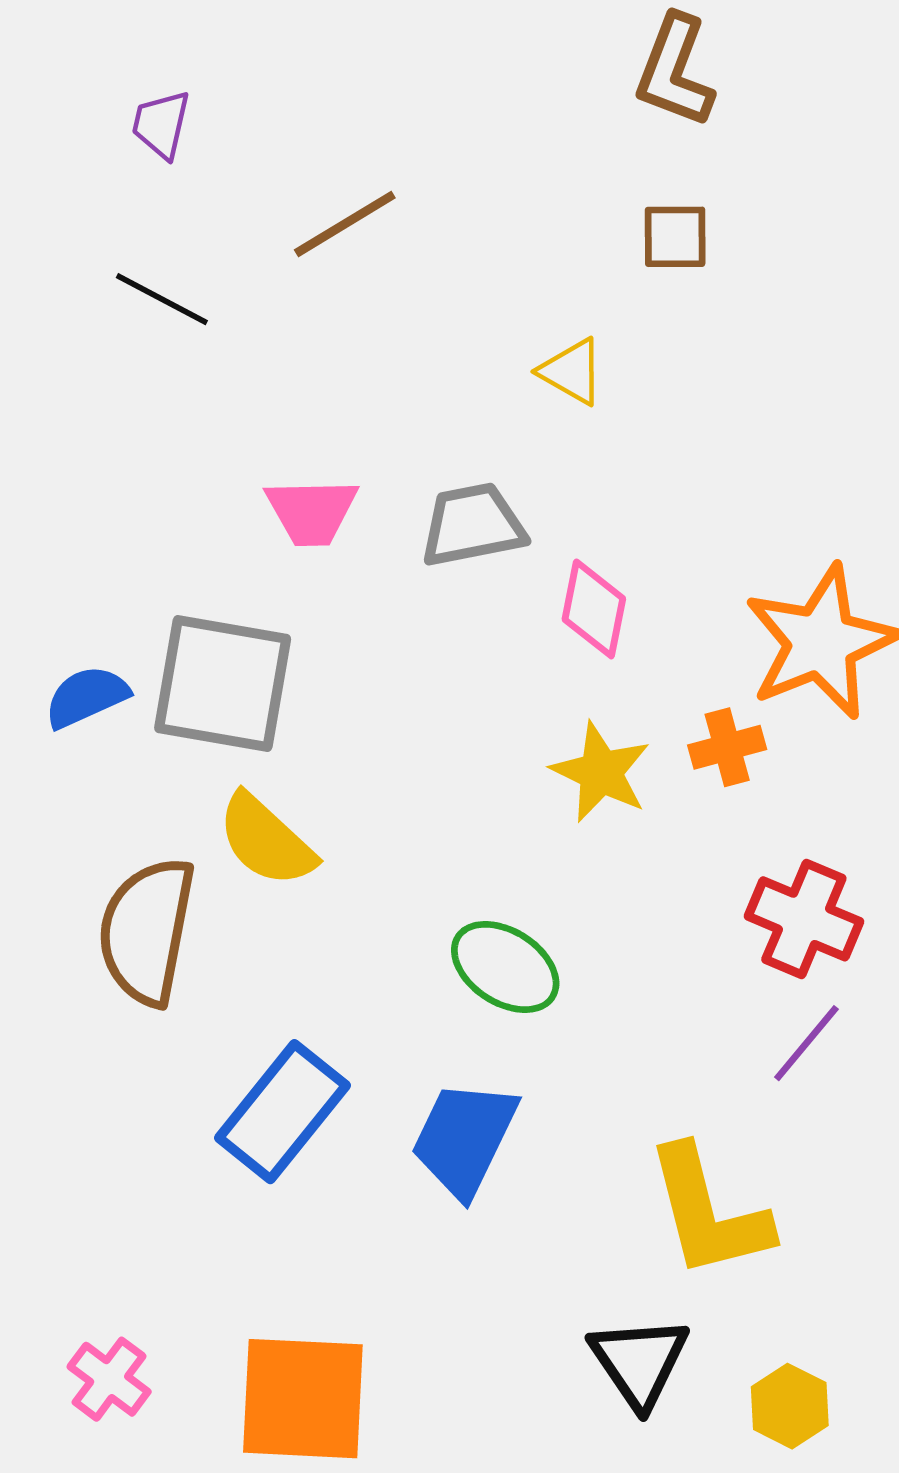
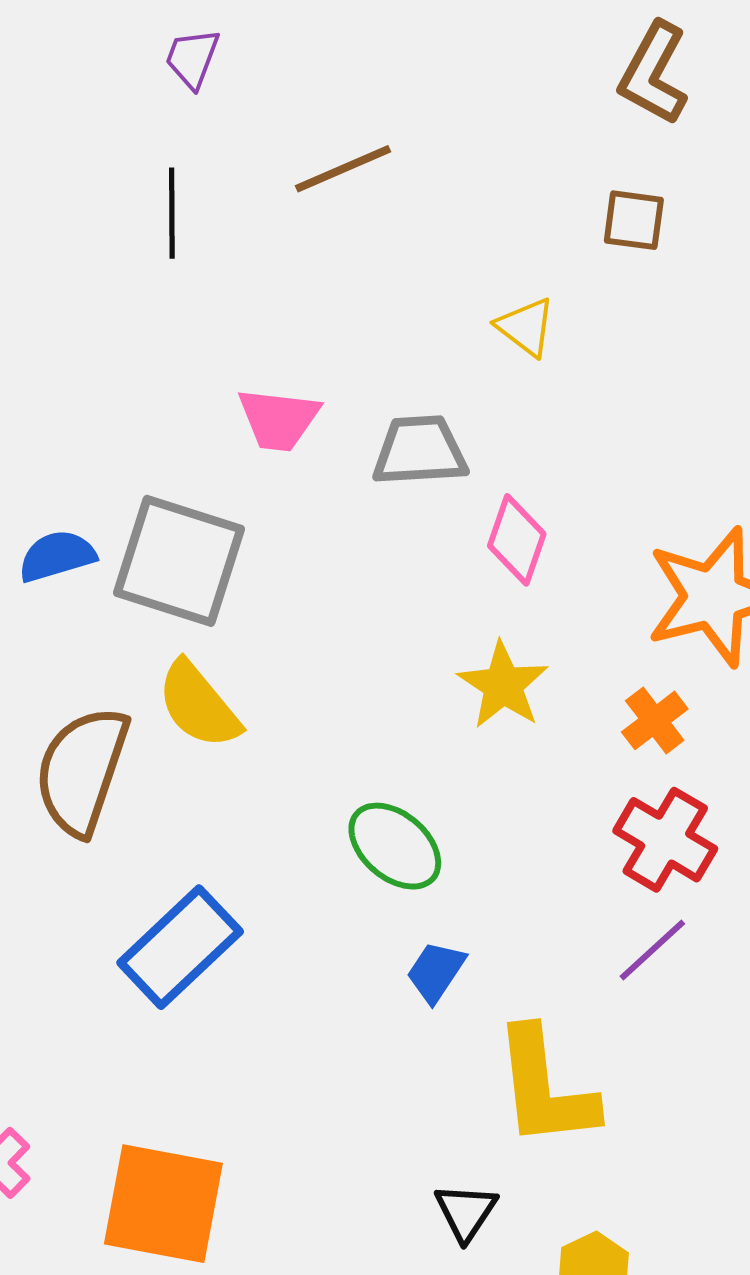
black line: (162, 299) -> (172, 213), turned 54
orange cross: (727, 747) -> (655, 720), moved, turned -30
blue trapezoid: (464, 1139) -> (436, 972), moved, size x0.6
black triangle: (639, 1362) -> (466, 1212), size x0.7

